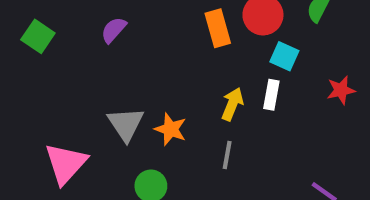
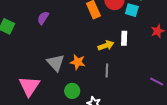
cyan square: (284, 56) -> (132, 10), moved
yellow arrow: (232, 104) -> (106, 45), turned 56

